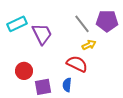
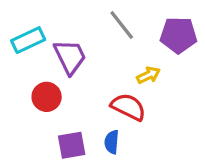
gray line: (82, 24) -> (122, 25), moved
red circle: (24, 71) -> (47, 97), moved

